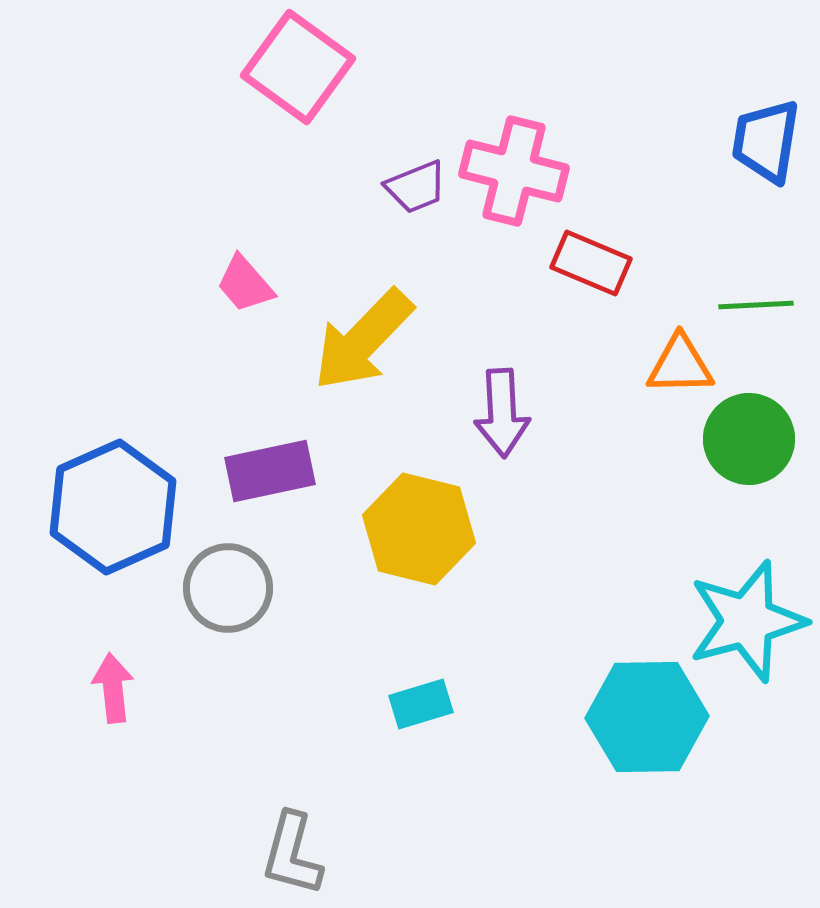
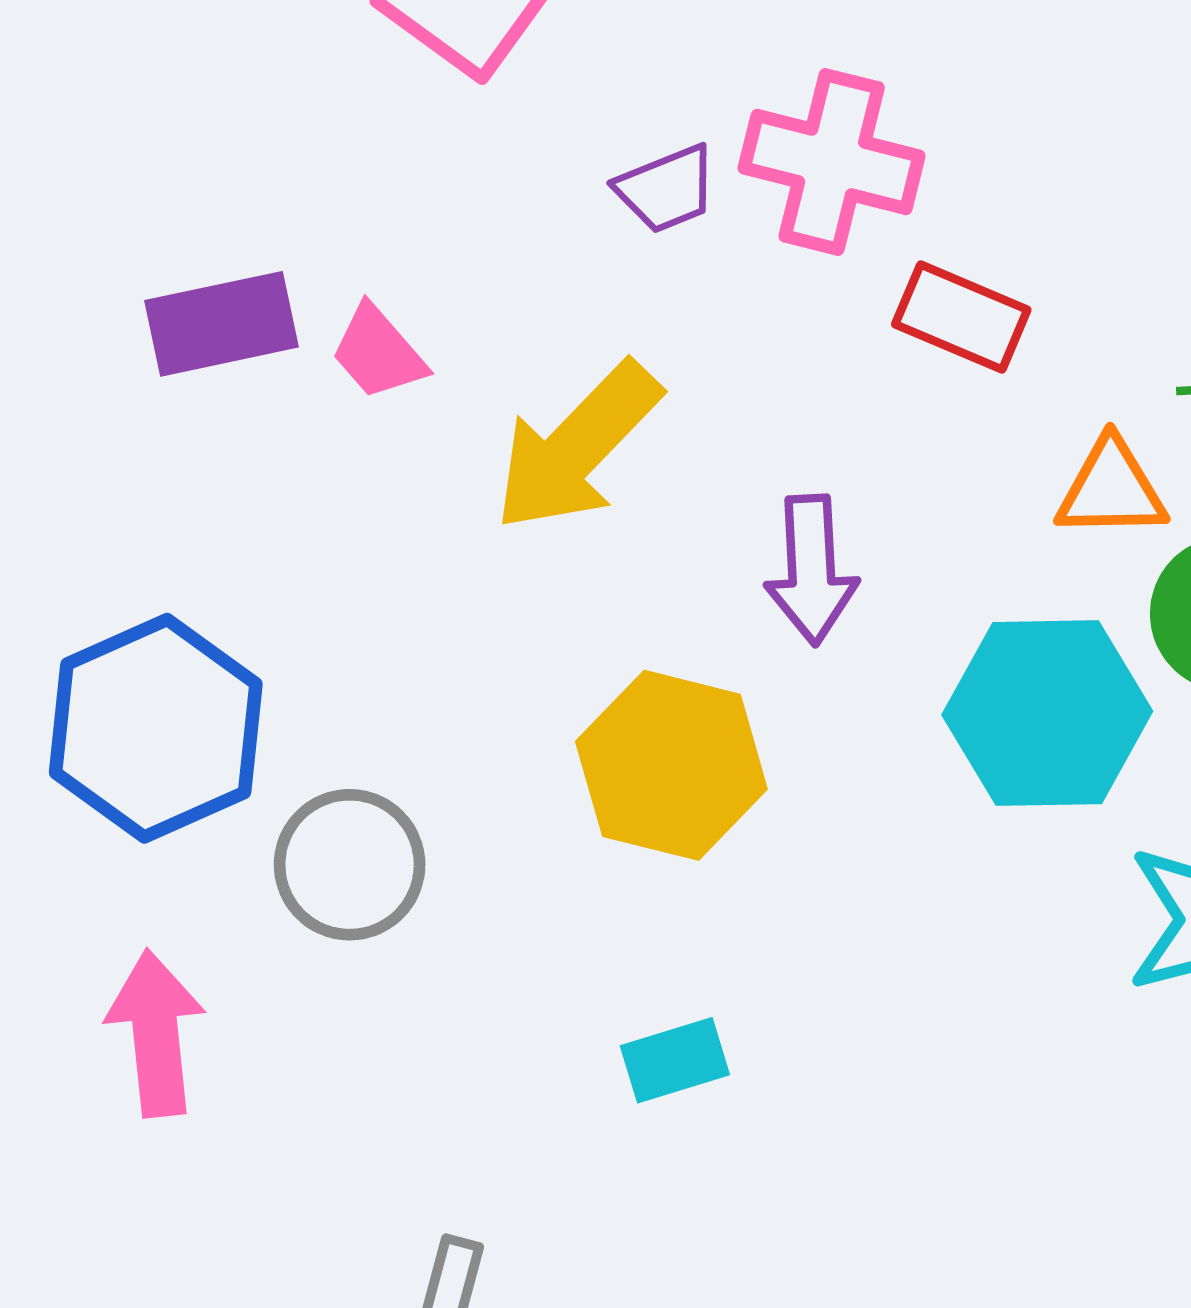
purple rectangle: (270, 471) -> (222, 324), moved
pink arrow: (113, 688) -> (156, 1033), size x1.4
cyan hexagon: (647, 717) -> (1047, 713), moved

